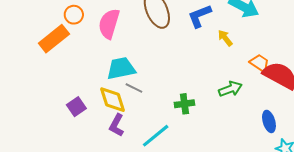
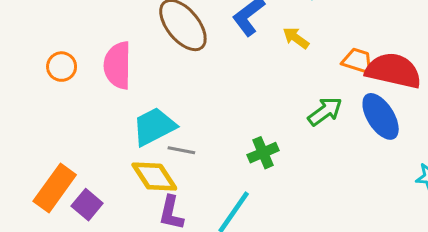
orange rectangle: (54, 39) -> (55, 188), moved
purple square: (76, 107) -> (87, 205), moved
blue ellipse: (269, 121) -> (381, 116), moved, size x1.4

